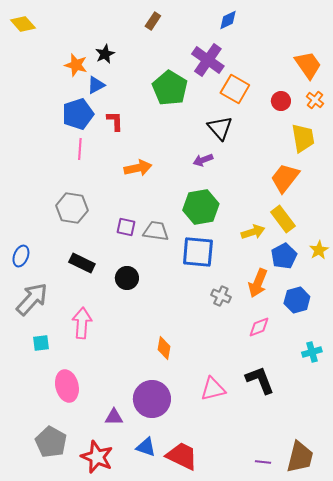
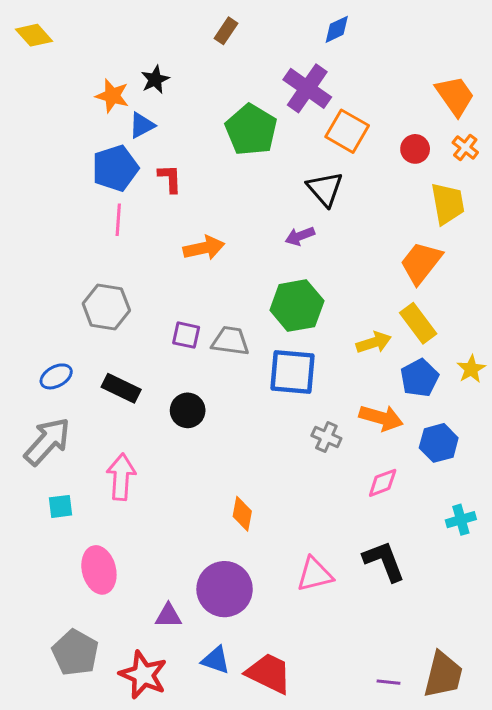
blue ellipse: (21, 256) -> (56, 376), moved, turned 40
orange arrow: (258, 283) -> (381, 418), turned -96

